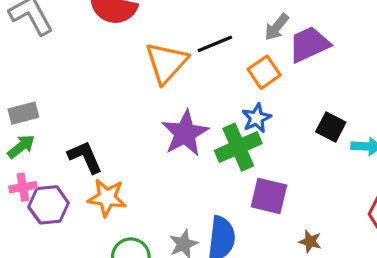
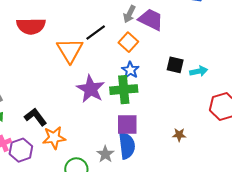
purple trapezoid: (309, 44) -> (151, 19), turned 64
green cross: (238, 147) -> (124, 90), turned 32
purple square: (269, 196) -> (127, 124), moved

